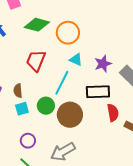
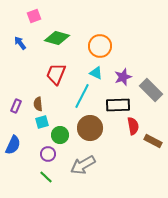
orange circle: (68, 33) -> (100, 46), moved
green circle: (46, 106) -> (60, 135), moved

